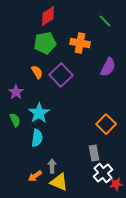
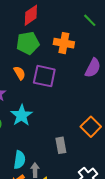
purple square: (61, 75) -> (44, 76), turned -35
cyan semicircle: (37, 138) -> (20, 160), moved
gray rectangle: (94, 153) -> (61, 145), moved

